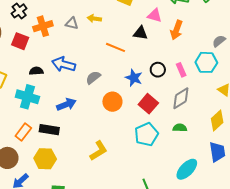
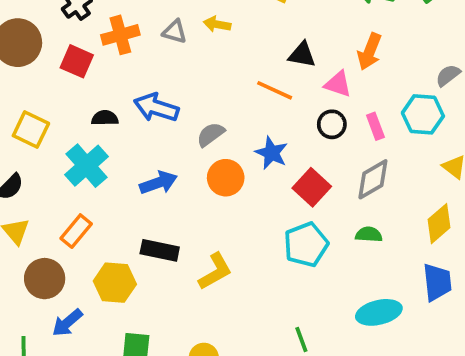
pink triangle: (155, 15) -> (338, 84), moved
orange line: (115, 47) -> (275, 90), moved
blue star: (134, 78) -> (271, 153), moved
cyan cross: (27, 97) -> (86, 166), turned 30
orange circle: (112, 102) -> (226, 178), moved
black rectangle: (49, 130) -> (160, 250), moved
cyan ellipse: (187, 169) -> (379, 312), turned 30

